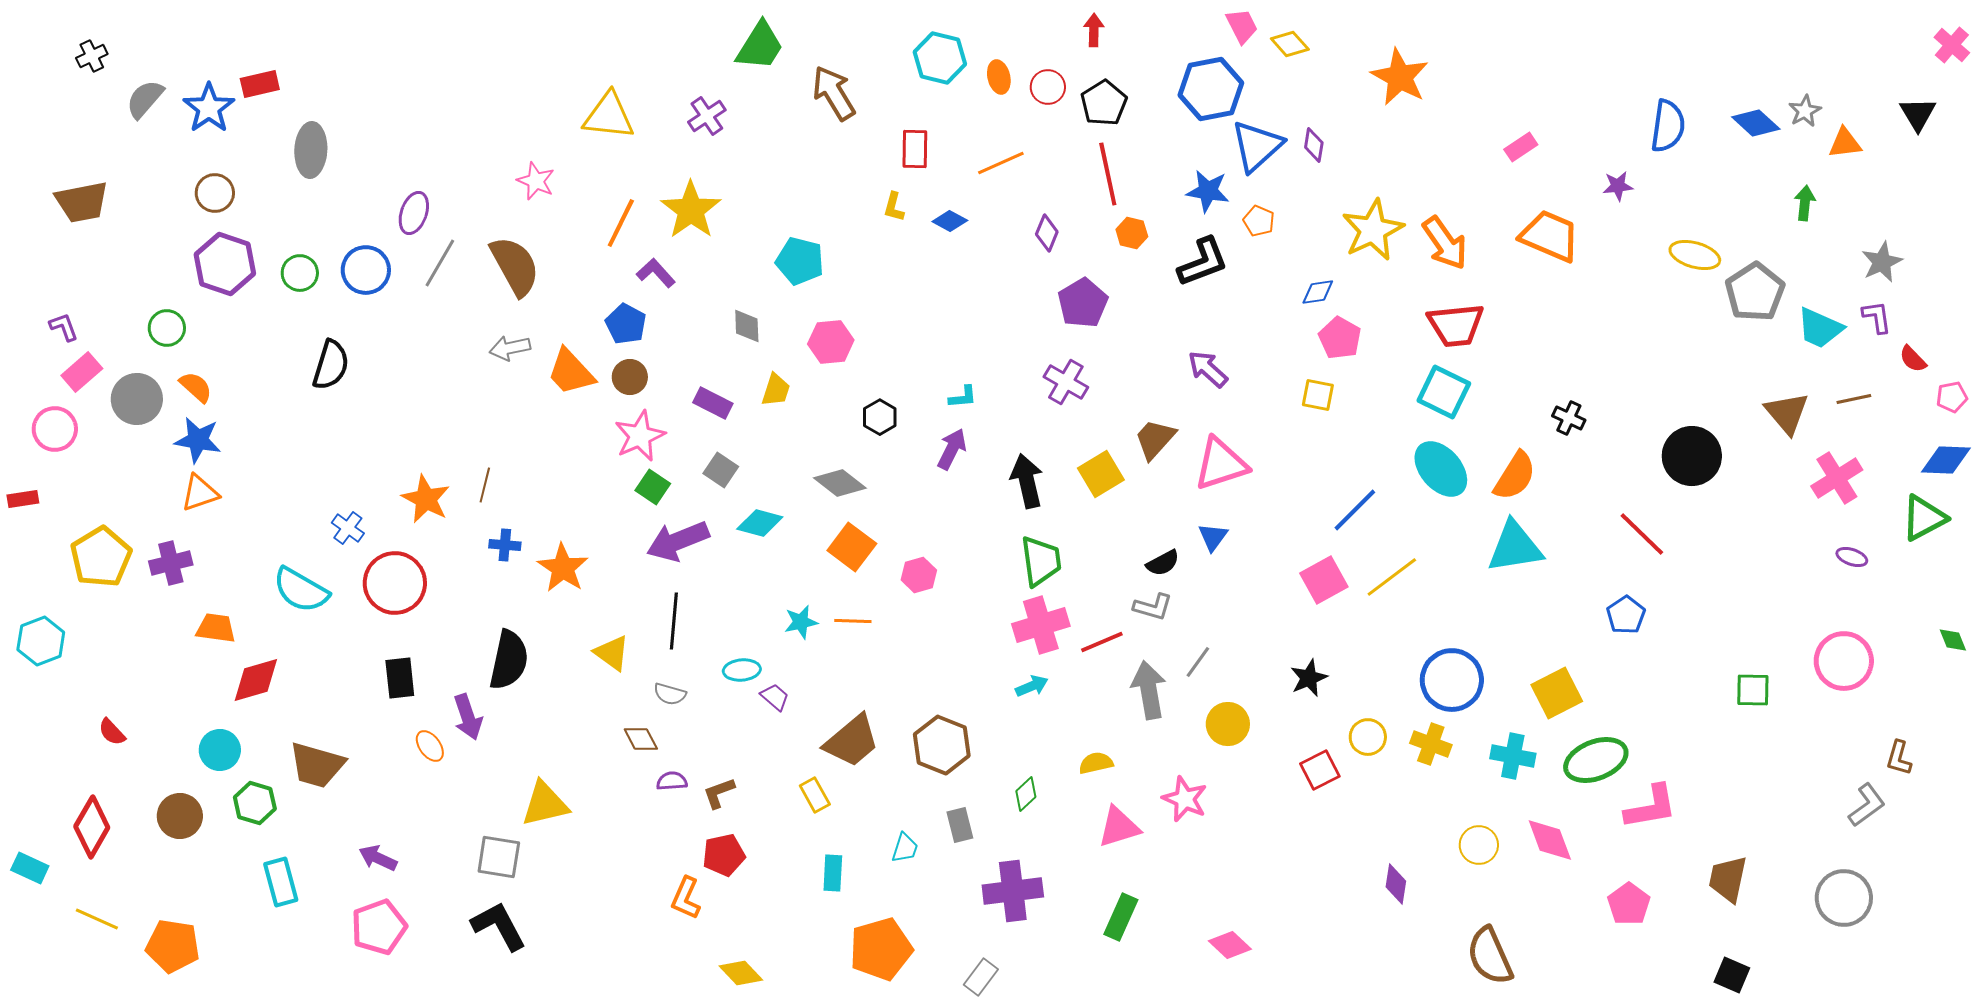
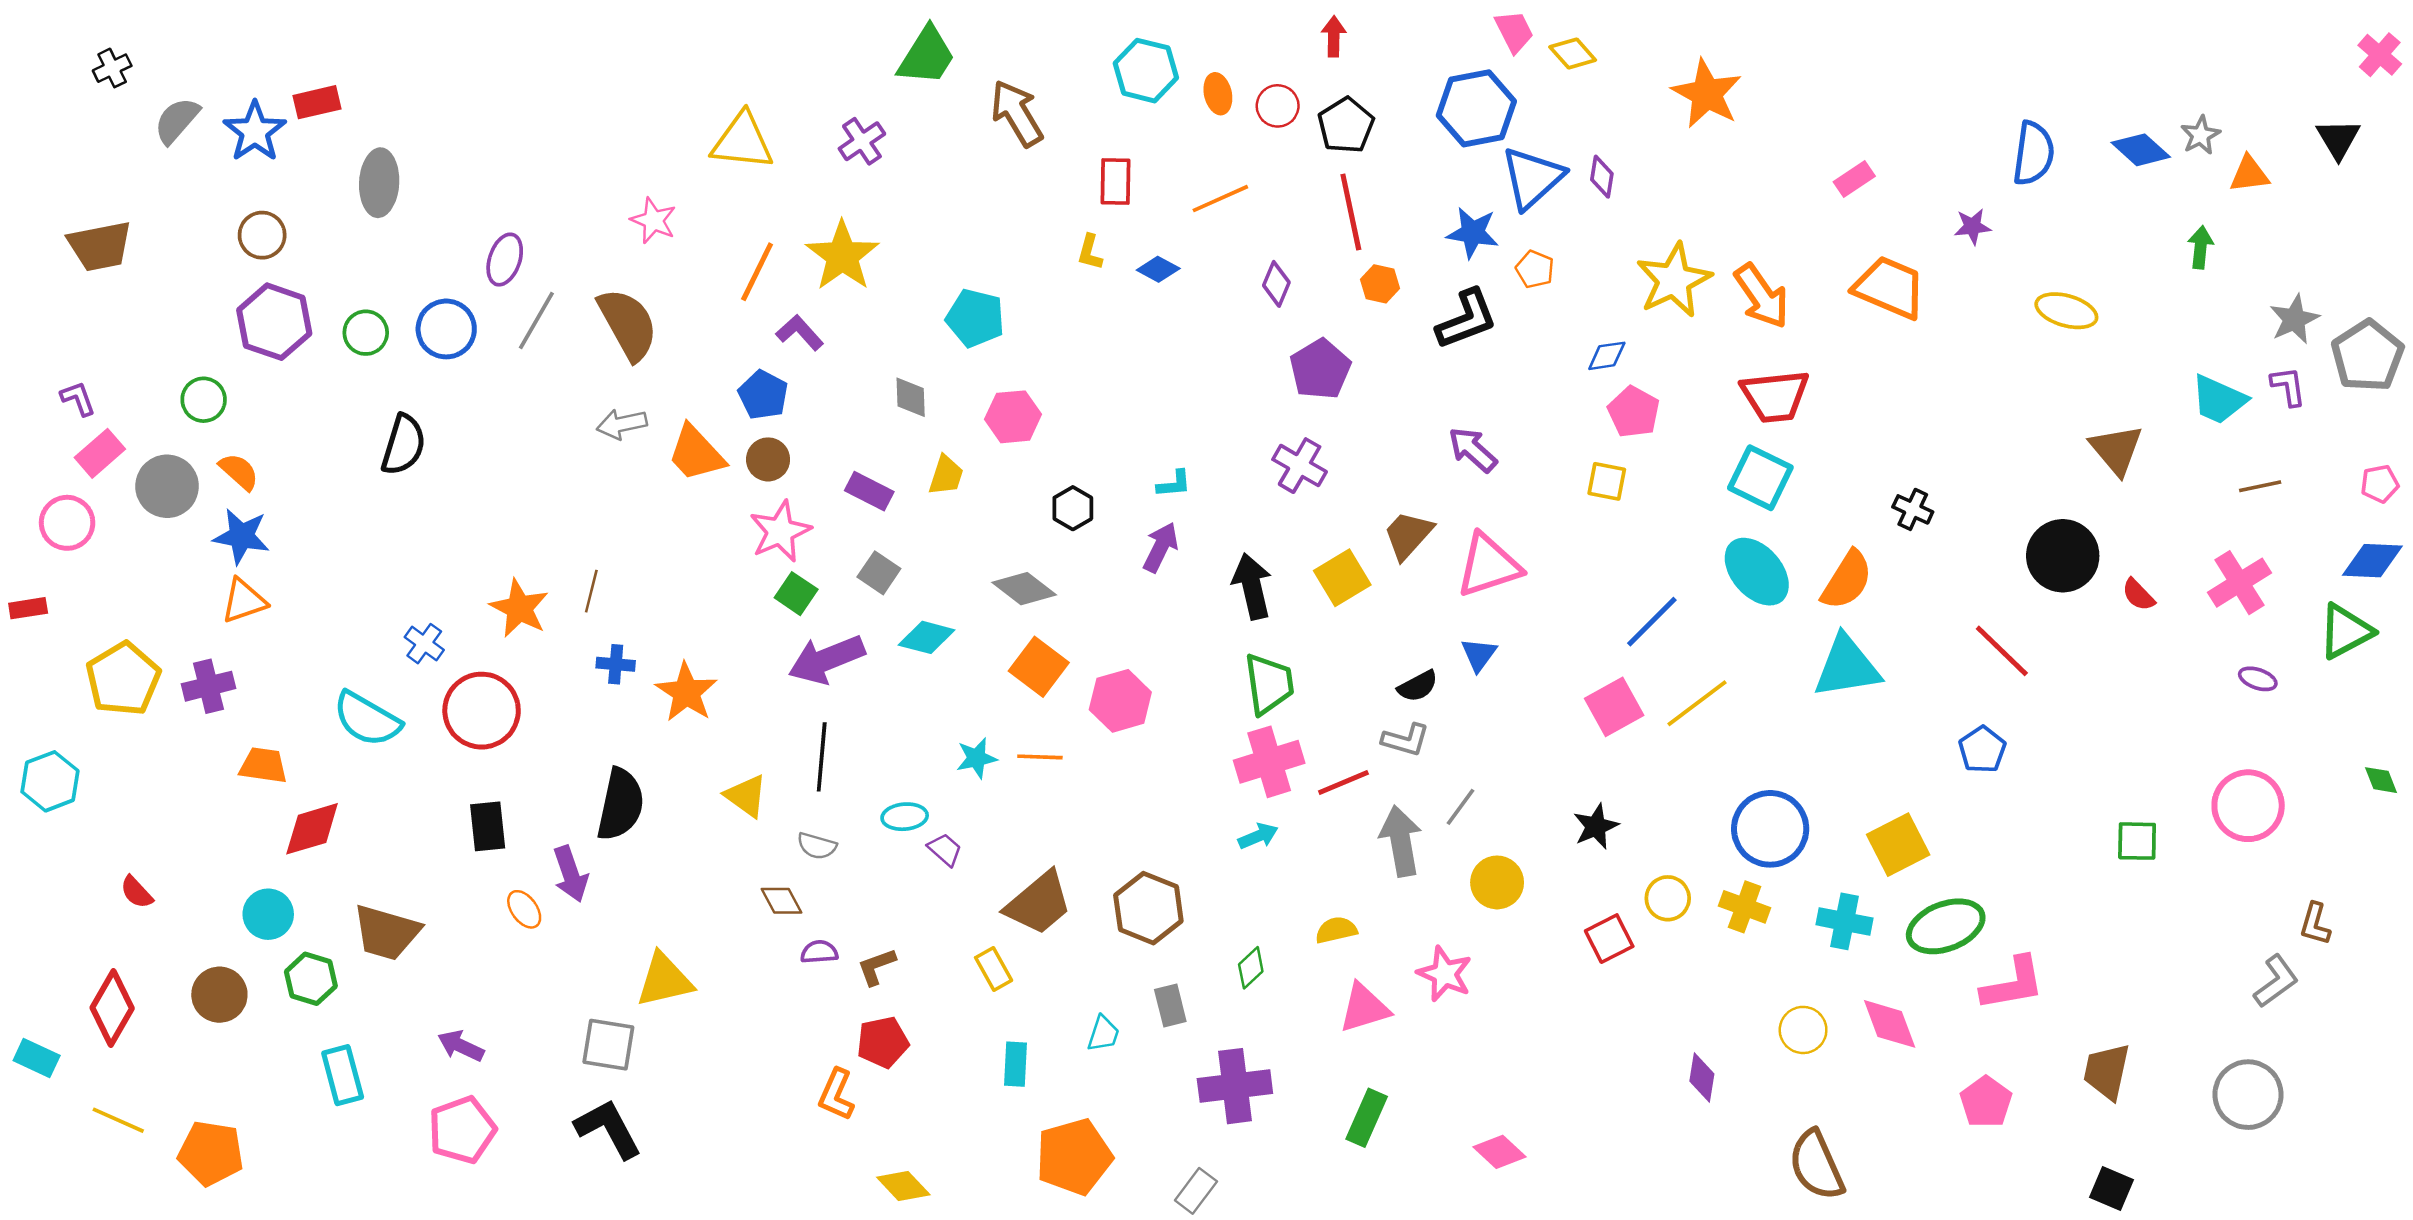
gray pentagon: (1755, 292) -> (2367, 356), moved
red semicircle: (1913, 359) -> (2138, 595), moved
brown triangle: (1787, 413) -> (2116, 450), moved
pink hexagon: (919, 575) -> (1120, 701), size x1.4

